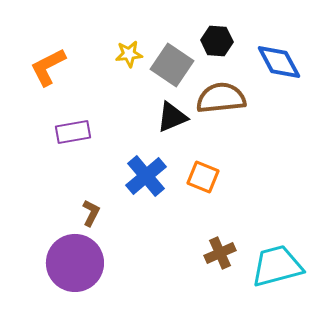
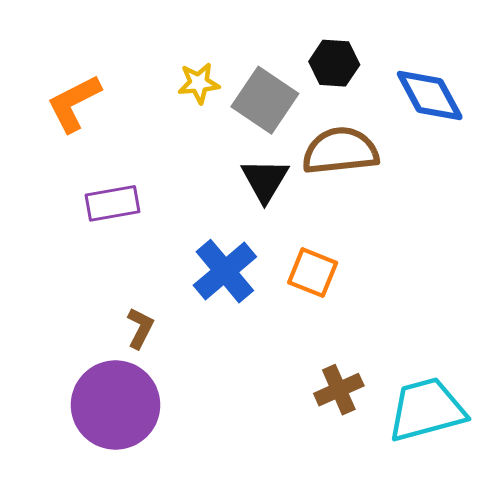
black triangle: (172, 117) -> (265, 180), turned -36

